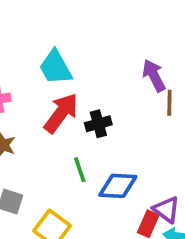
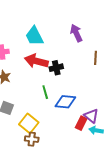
purple arrow: (154, 75) -> (76, 33), moved
red arrow: (61, 113) -> (36, 61), turned -115

